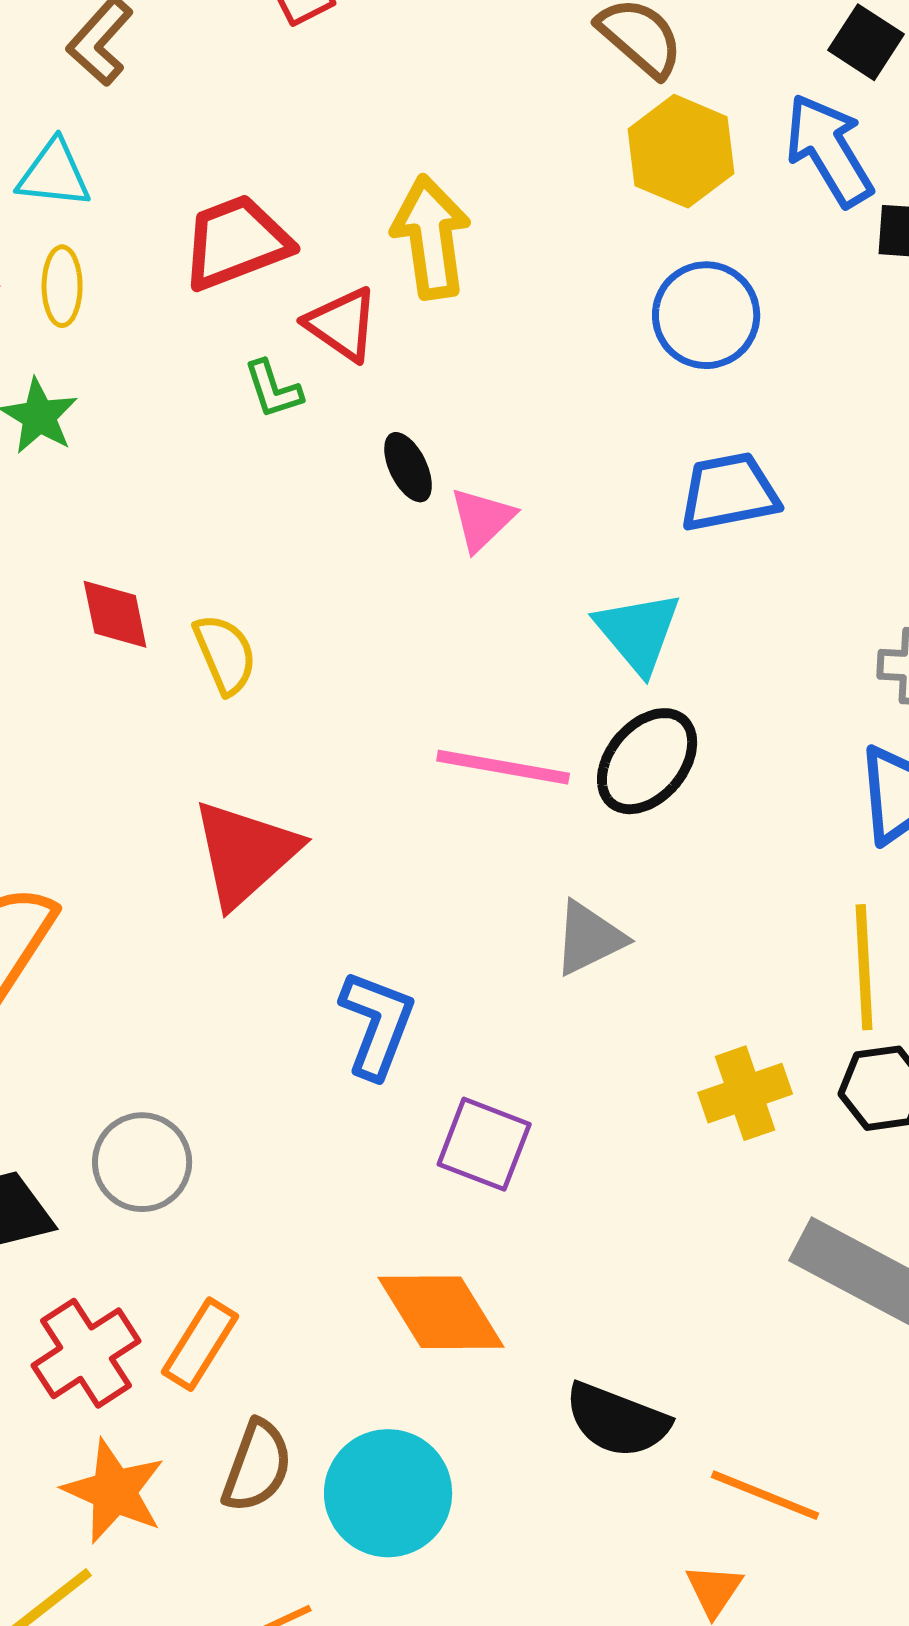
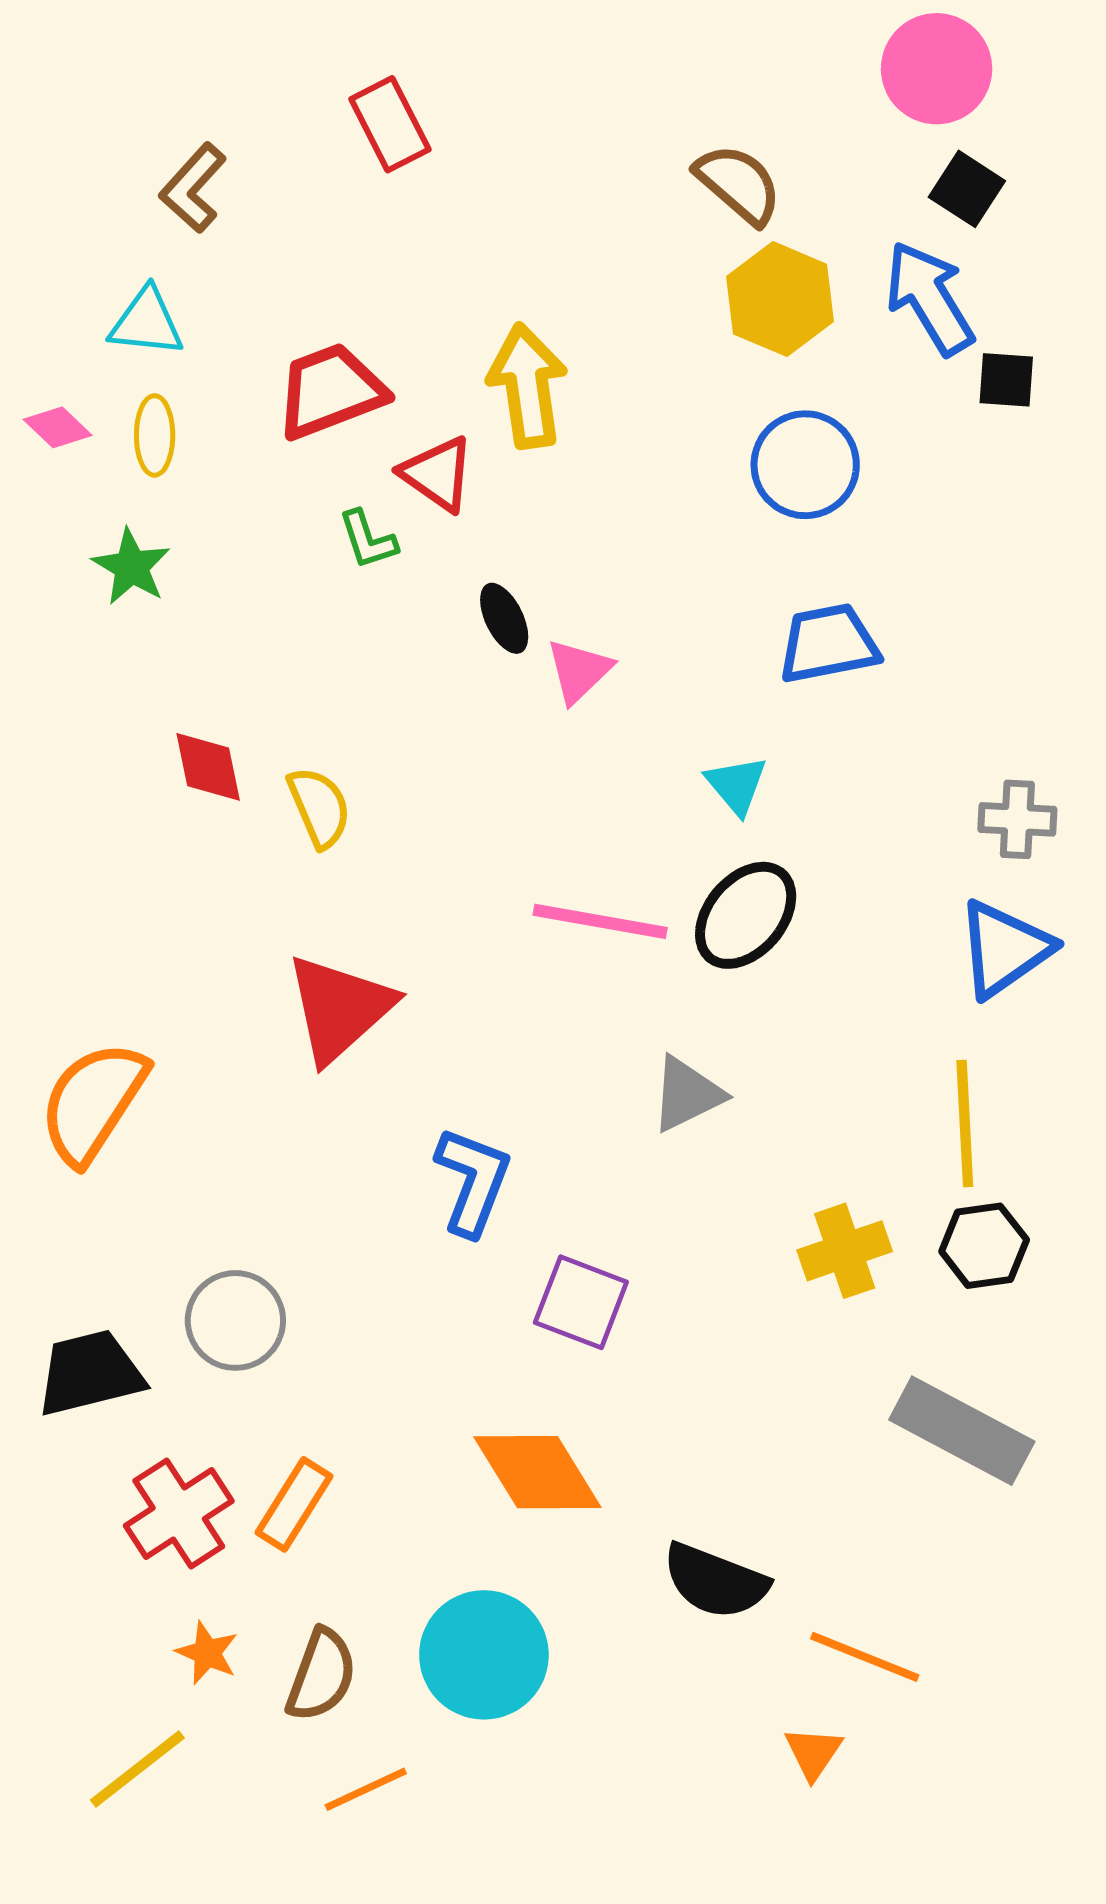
cyan triangle: (638, 632) -> (737, 785), size x0.7
brown semicircle: (257, 1466) -> (321, 1675), moved
orange star: (114, 1491) -> (207, 1653), size x0.6

